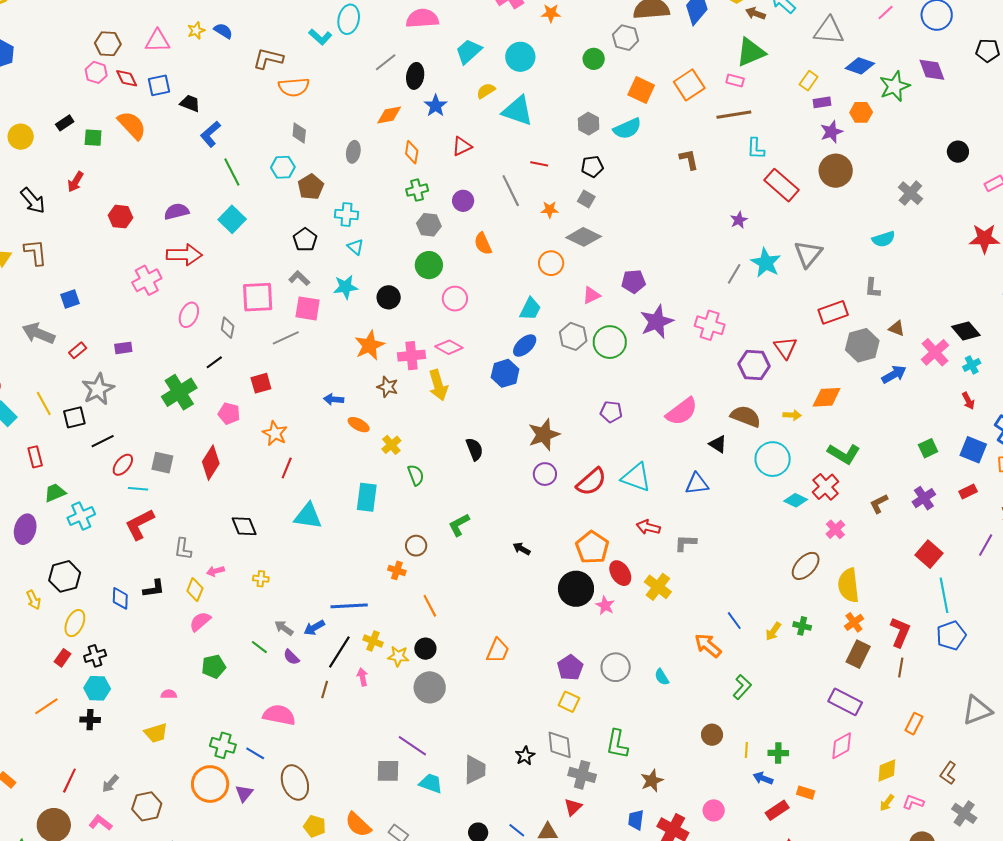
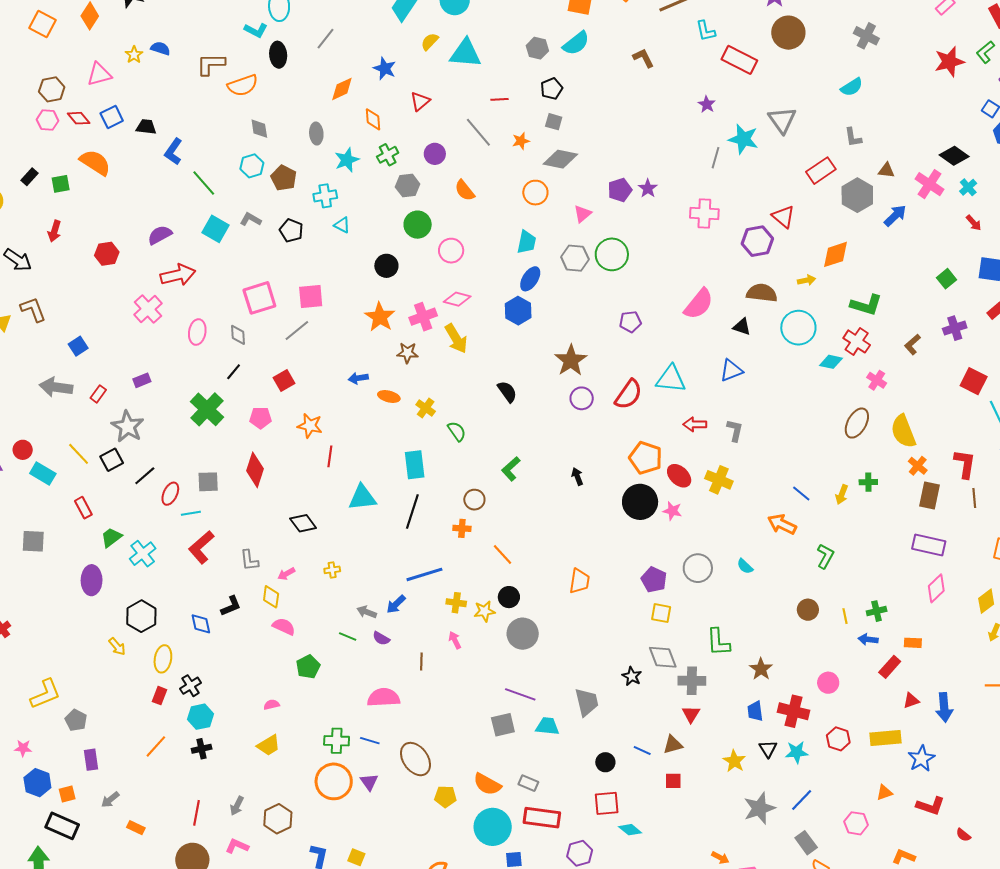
black ellipse: (415, 76) -> (278, 55), moved
gray L-shape: (299, 278) -> (251, 219), moved
cyan star: (346, 287) -> (347, 160), moved
purple star: (657, 322) -> (648, 188), moved, size x0.6
purple cross: (924, 498) -> (955, 328), turned 30
gray L-shape: (685, 543) -> (735, 430), turned 115
black arrow: (522, 549) -> (577, 477), turned 54
pink semicircle: (200, 622) -> (284, 626), turned 80
black line: (339, 652) -> (412, 511), moved

